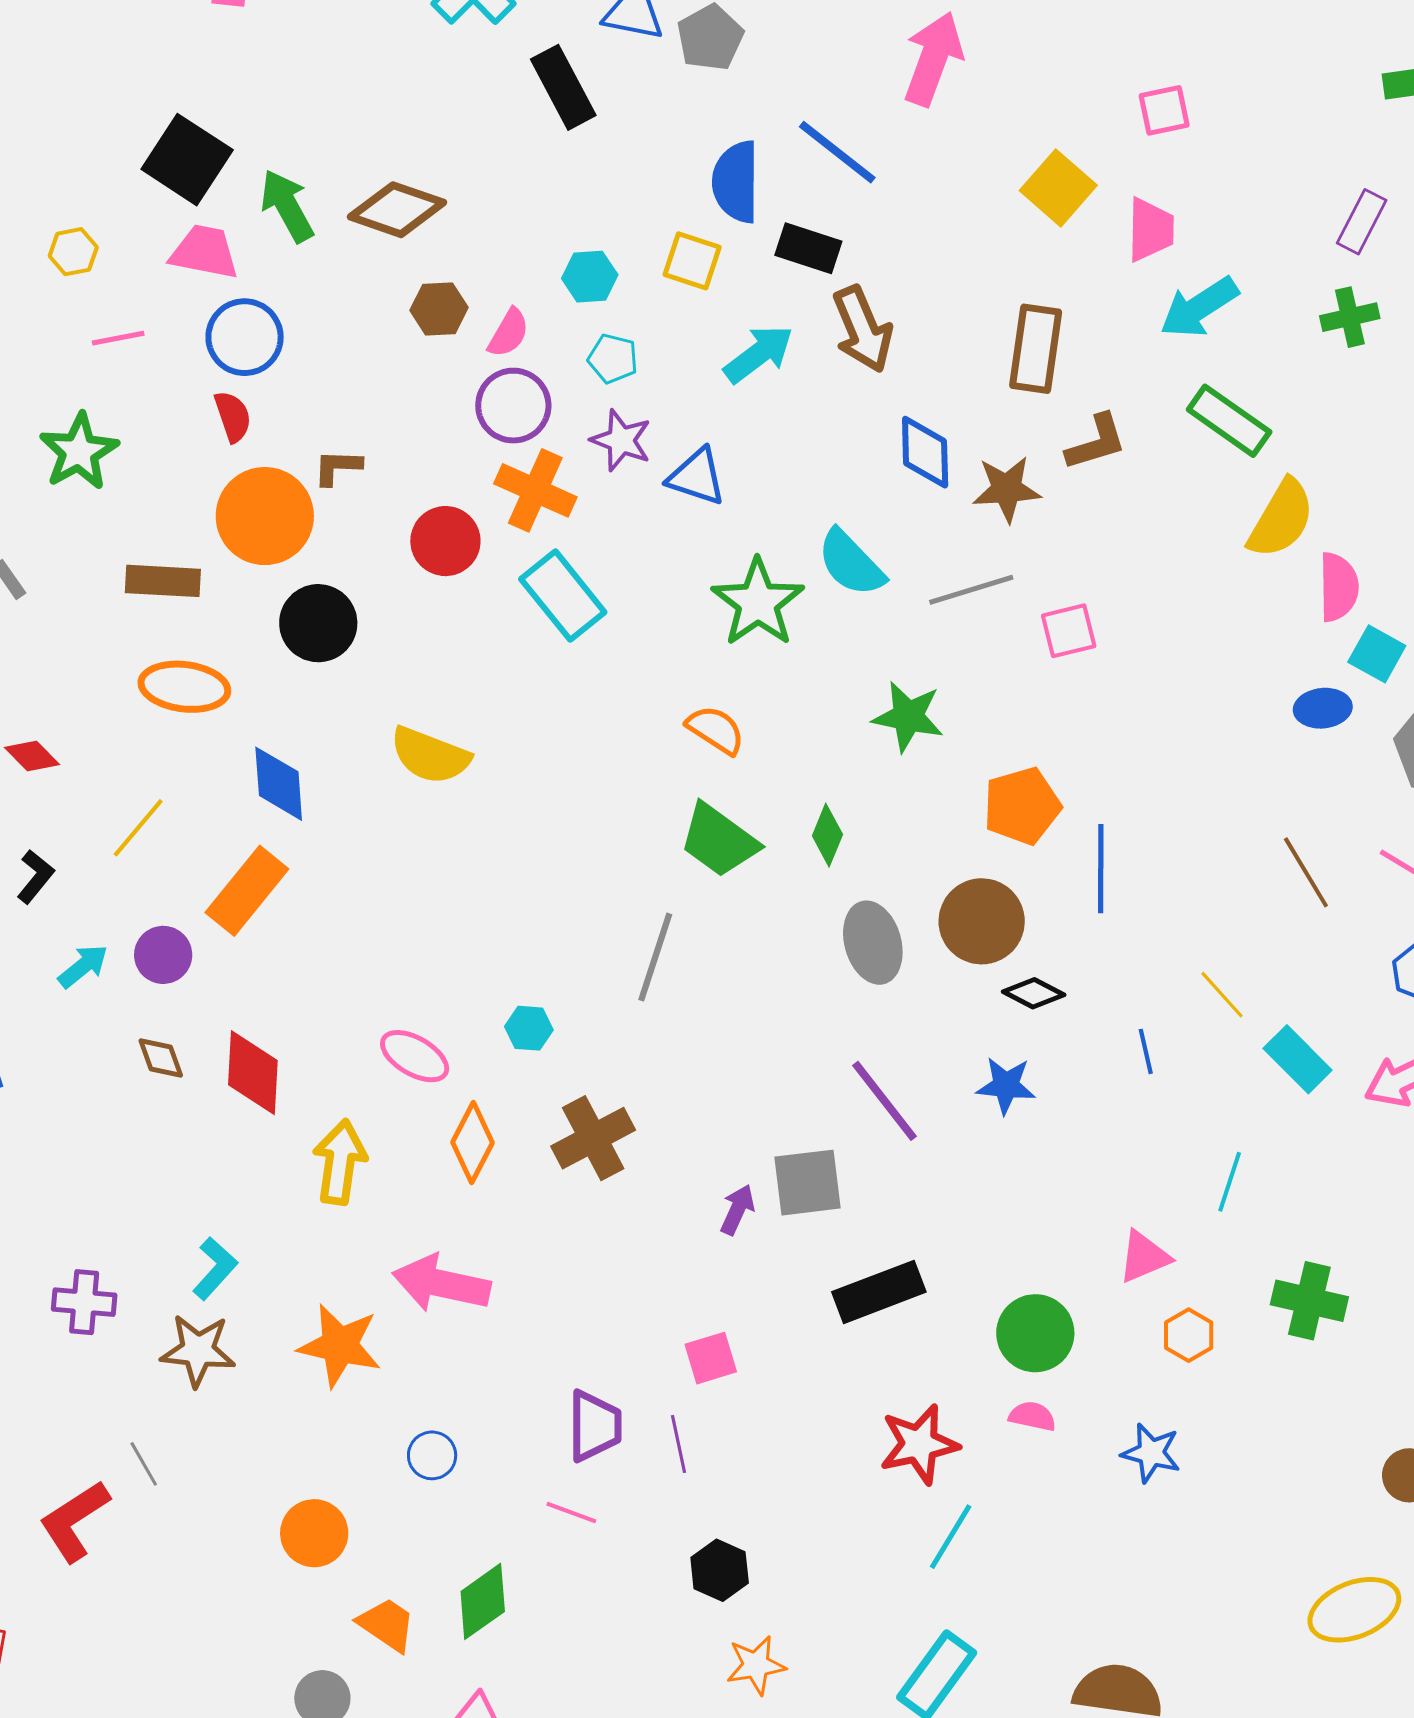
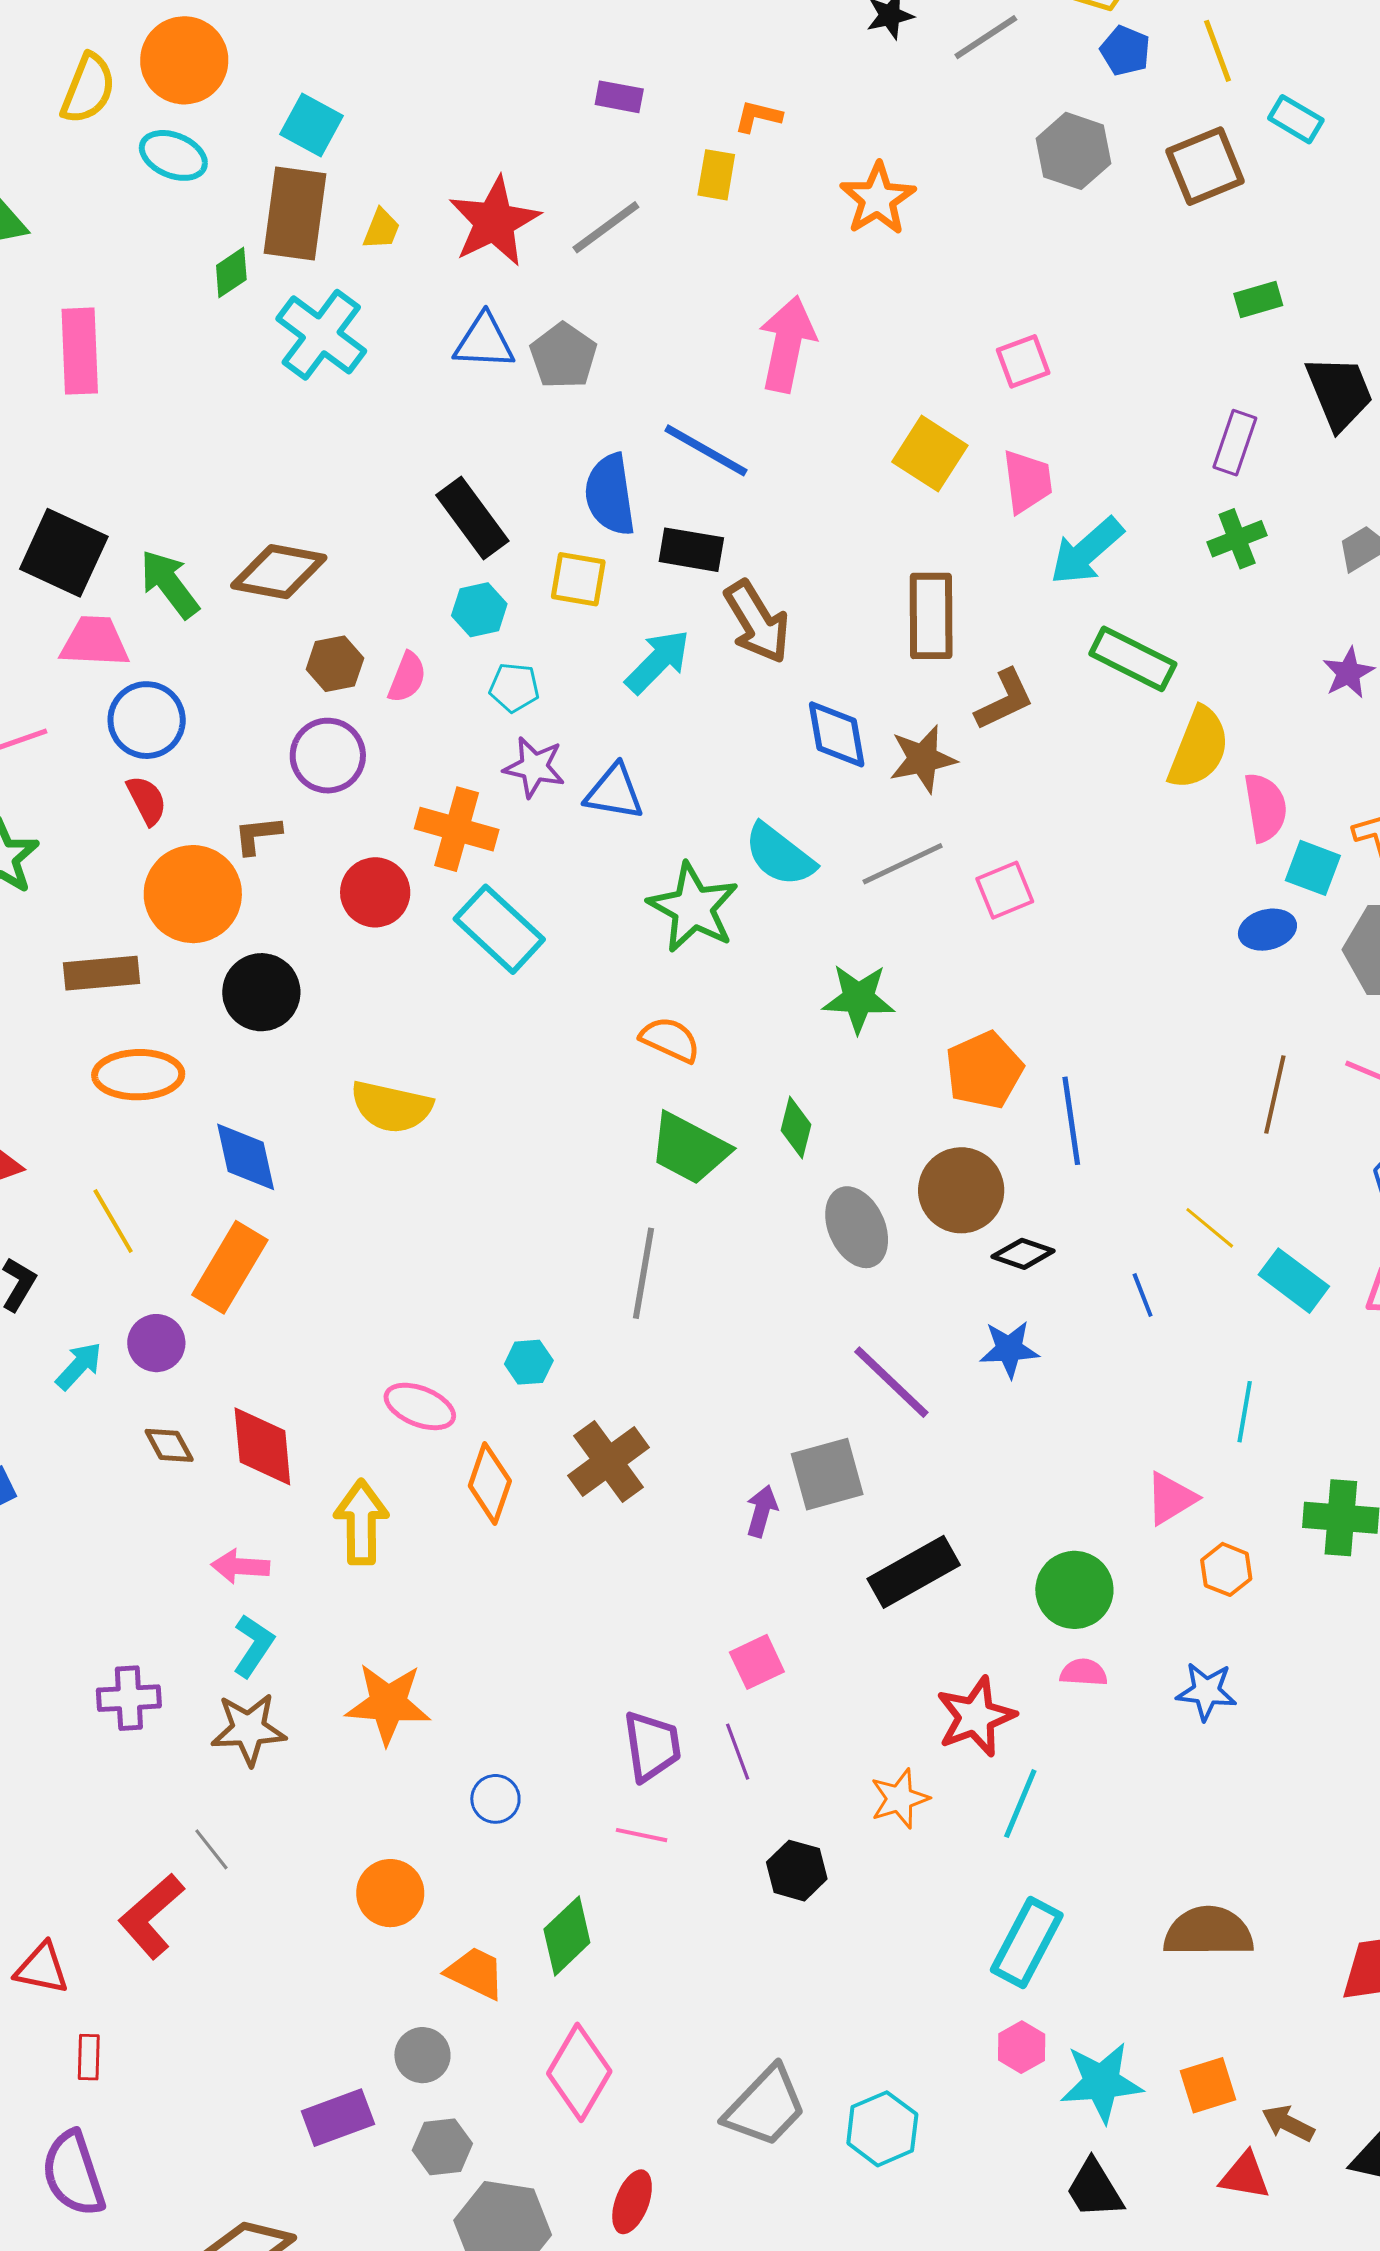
black rectangle: (563, 87) -> (472, 518), moved
purple circle: (513, 406) -> (328, 756), moved
yellow line: (138, 828) -> (113, 1221), turned -62
brown line: (1306, 872) -> (1275, 1094), turned 52
pink arrow: (441, 1284) -> (240, 1566), moved, size x0.6
orange star: (756, 1665) -> (900, 1799), moved

